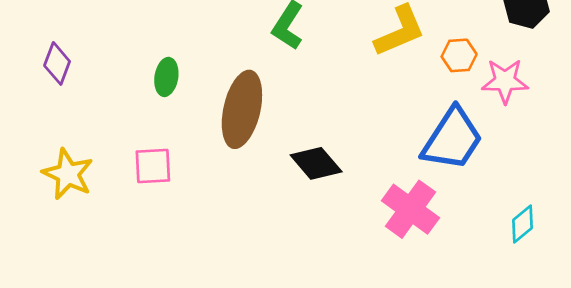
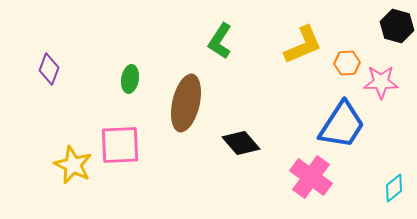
pink square: (153, 166) -> (120, 145), size x1.4
yellow star: (68, 174) -> (73, 165), moved

